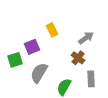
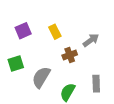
purple square: (32, 47) -> (23, 31), moved
brown cross: (78, 58) -> (70, 55), moved, turned 32

